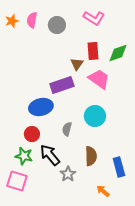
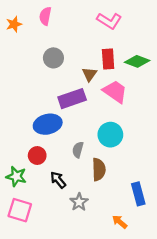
pink semicircle: (32, 20) -> (45, 16), moved
gray circle: (57, 25) -> (53, 58), moved
green diamond: (118, 53) -> (137, 61), turned 40
black arrow: (50, 155) -> (58, 180), size x0.7
green star: (24, 156) -> (16, 176), moved
brown semicircle: (91, 156) -> (99, 169), moved

